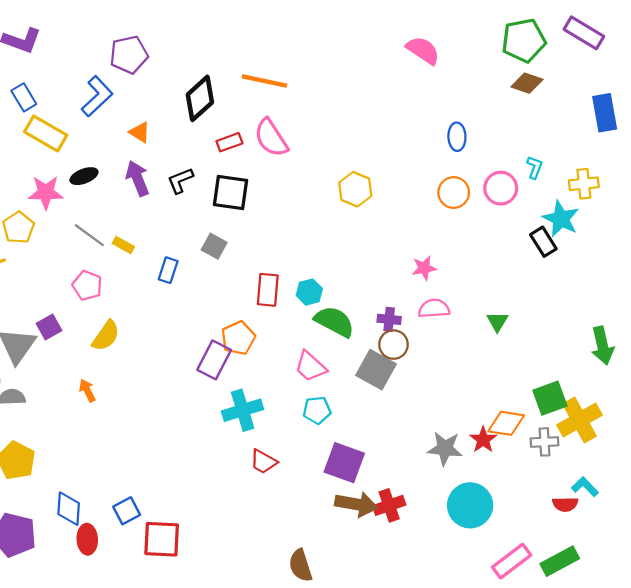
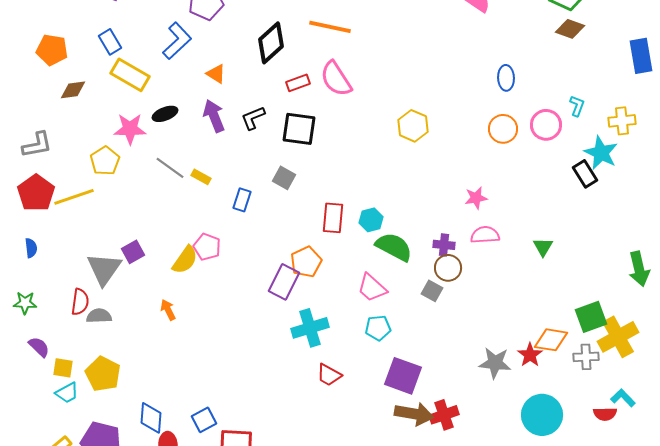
pink pentagon: (87, 285) -> (207, 247), moved
gray square: (376, 370) -> (432, 291), size x0.6
cyan circle: (470, 505) -> (542, 415), moved

